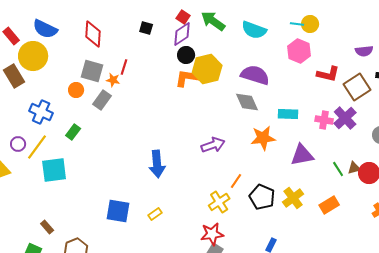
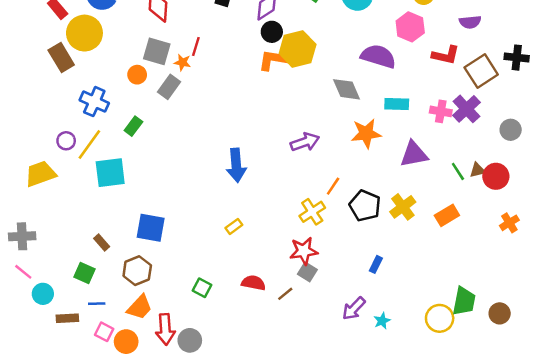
purple semicircle: (364, 51) -> (470, 22), moved
purple semicircle: (255, 75) -> (378, 56), moved
blue square: (118, 211) -> (151, 228), moved

